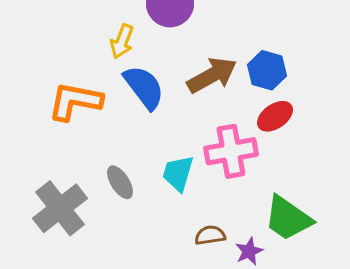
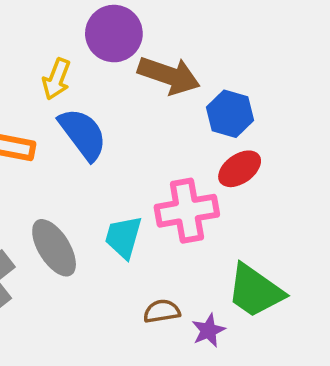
brown arrow: (212, 75) -> (169, 75), moved, turned 48
gray ellipse: (120, 182) -> (54, 248), size x1.4

